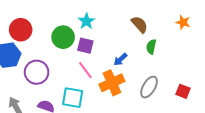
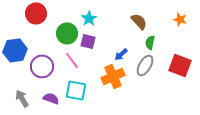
red circle: (21, 30) -> (36, 13), moved
pink line: (85, 70) -> (72, 60), moved
gray ellipse: (149, 87) -> (145, 65), moved
red square: (183, 91) -> (180, 65), moved, size x1.6

